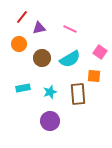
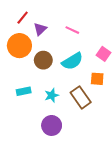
purple triangle: (39, 28) -> (40, 29), turned -32
orange circle: (19, 44) -> (19, 46), size x1.5
brown rectangle: (78, 94) -> (81, 97), turned -30

